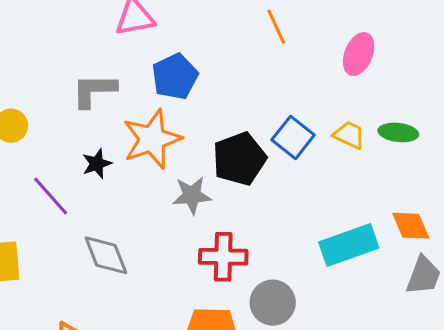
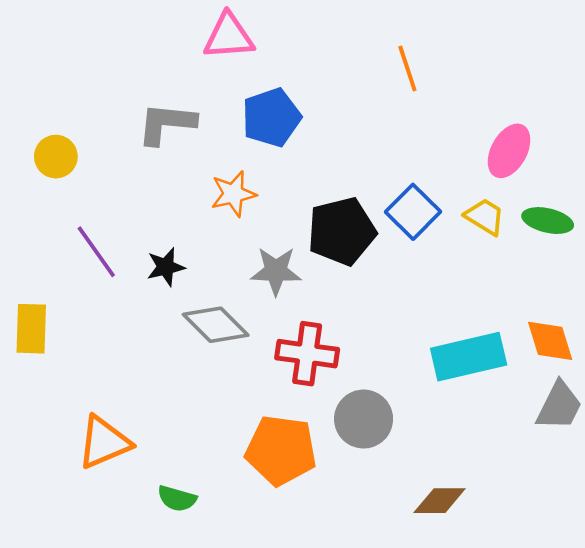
pink ellipse: (359, 54) -> (509, 151), moved
orange star: (152, 139) -> (233, 194), size x0.6
black star: (97, 164) -> (166, 267), moved
gray diamond: (106, 255) -> (216, 325), moved, turned -30

